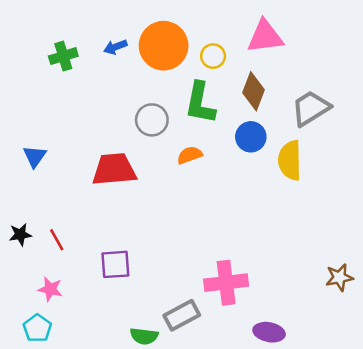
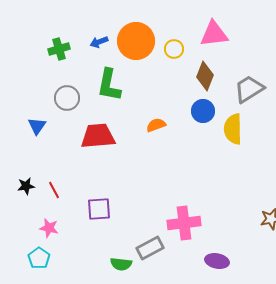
green L-shape: (200, 103) -> (109, 85), moved
gray circle: (152, 120) -> (67, 98), moved

